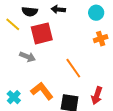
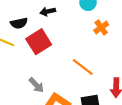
gray arrow: (27, 57) -> (36, 85), moved, turned 42

